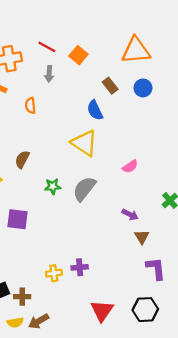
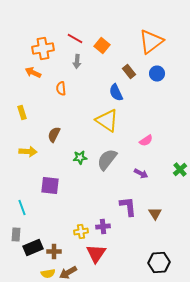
orange triangle: (136, 50) -> (151, 42), turned -32
purple arrow: (130, 215) -> (141, 174), moved
brown triangle: (142, 237) -> (155, 214), moved
purple L-shape: (156, 268) -> (128, 206), moved
red triangle: (102, 311) -> (96, 254), moved

